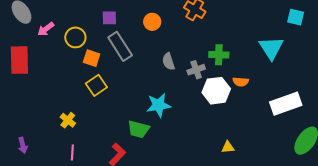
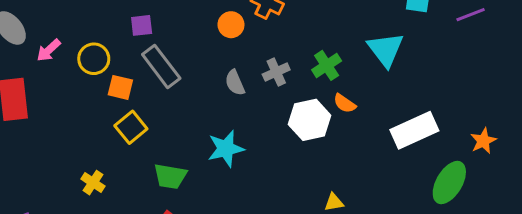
orange circle: (152, 22) -> (231, 25), moved
green cross: (219, 55) -> (327, 65), moved, turned -30
gray cross: (196, 70) -> (276, 72), moved
orange semicircle: (241, 82) -> (345, 103), turned 35
green trapezoid: (138, 129) -> (170, 176), moved

